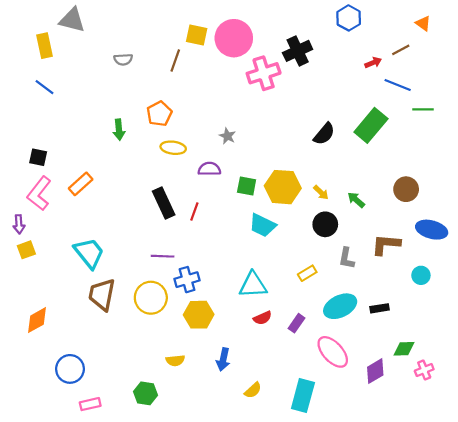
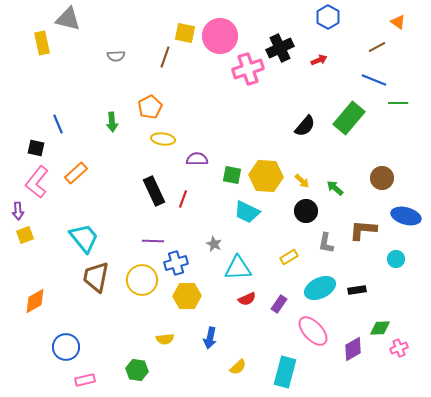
red arrow: (373, 63) -> (319, 60), moved
blue line: (44, 87) -> (58, 124), moved, turned 30
gray star: (227, 136) -> (214, 244), moved

